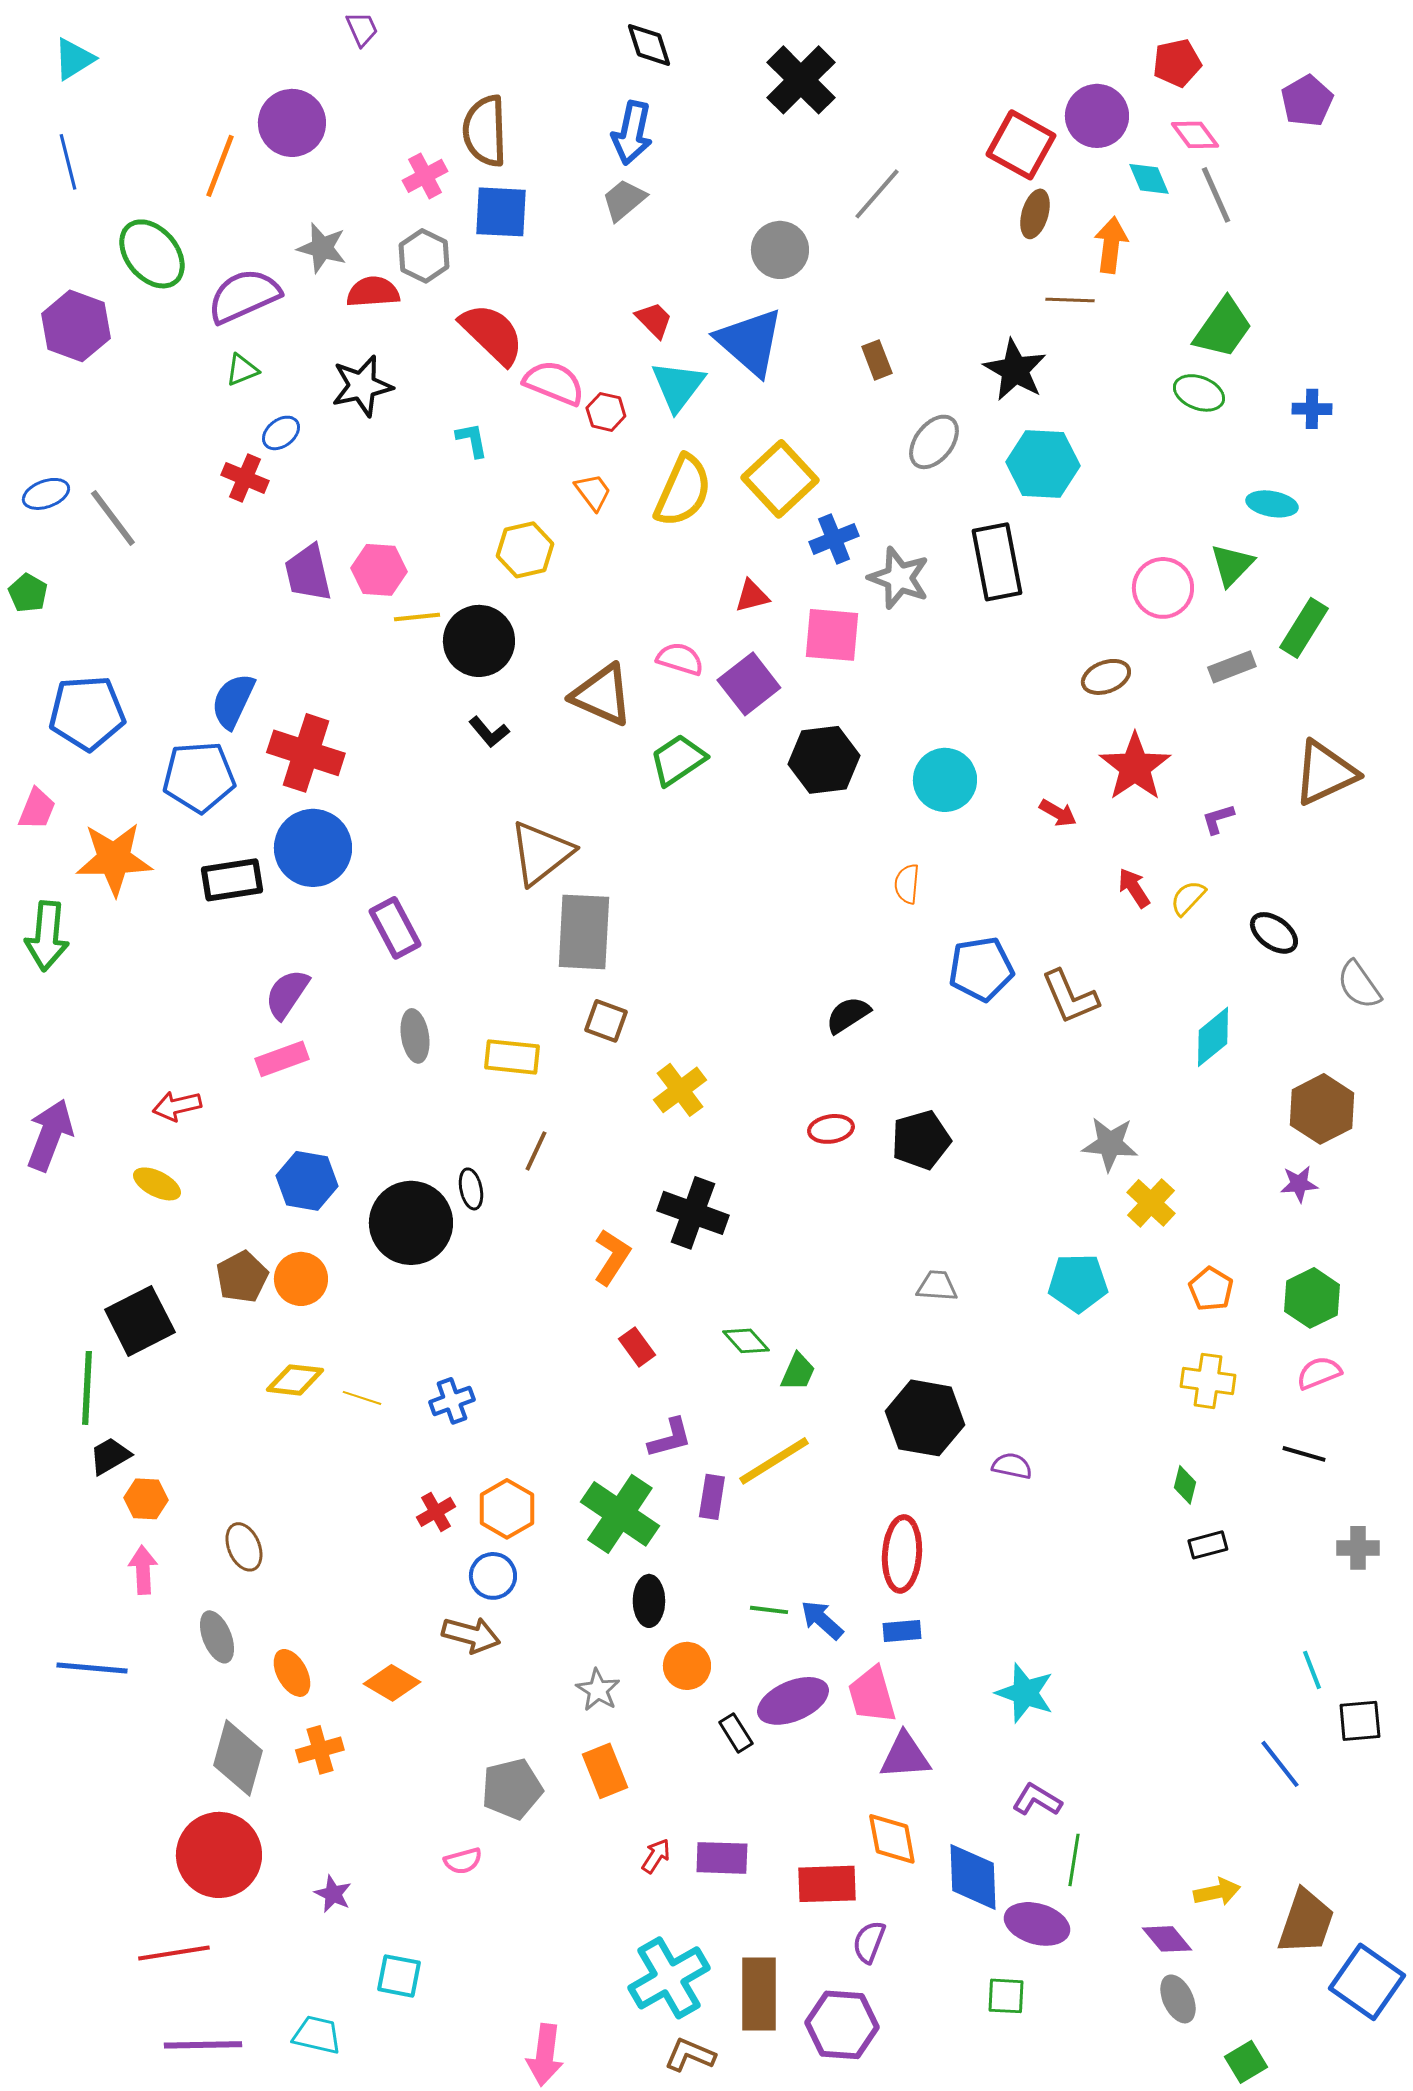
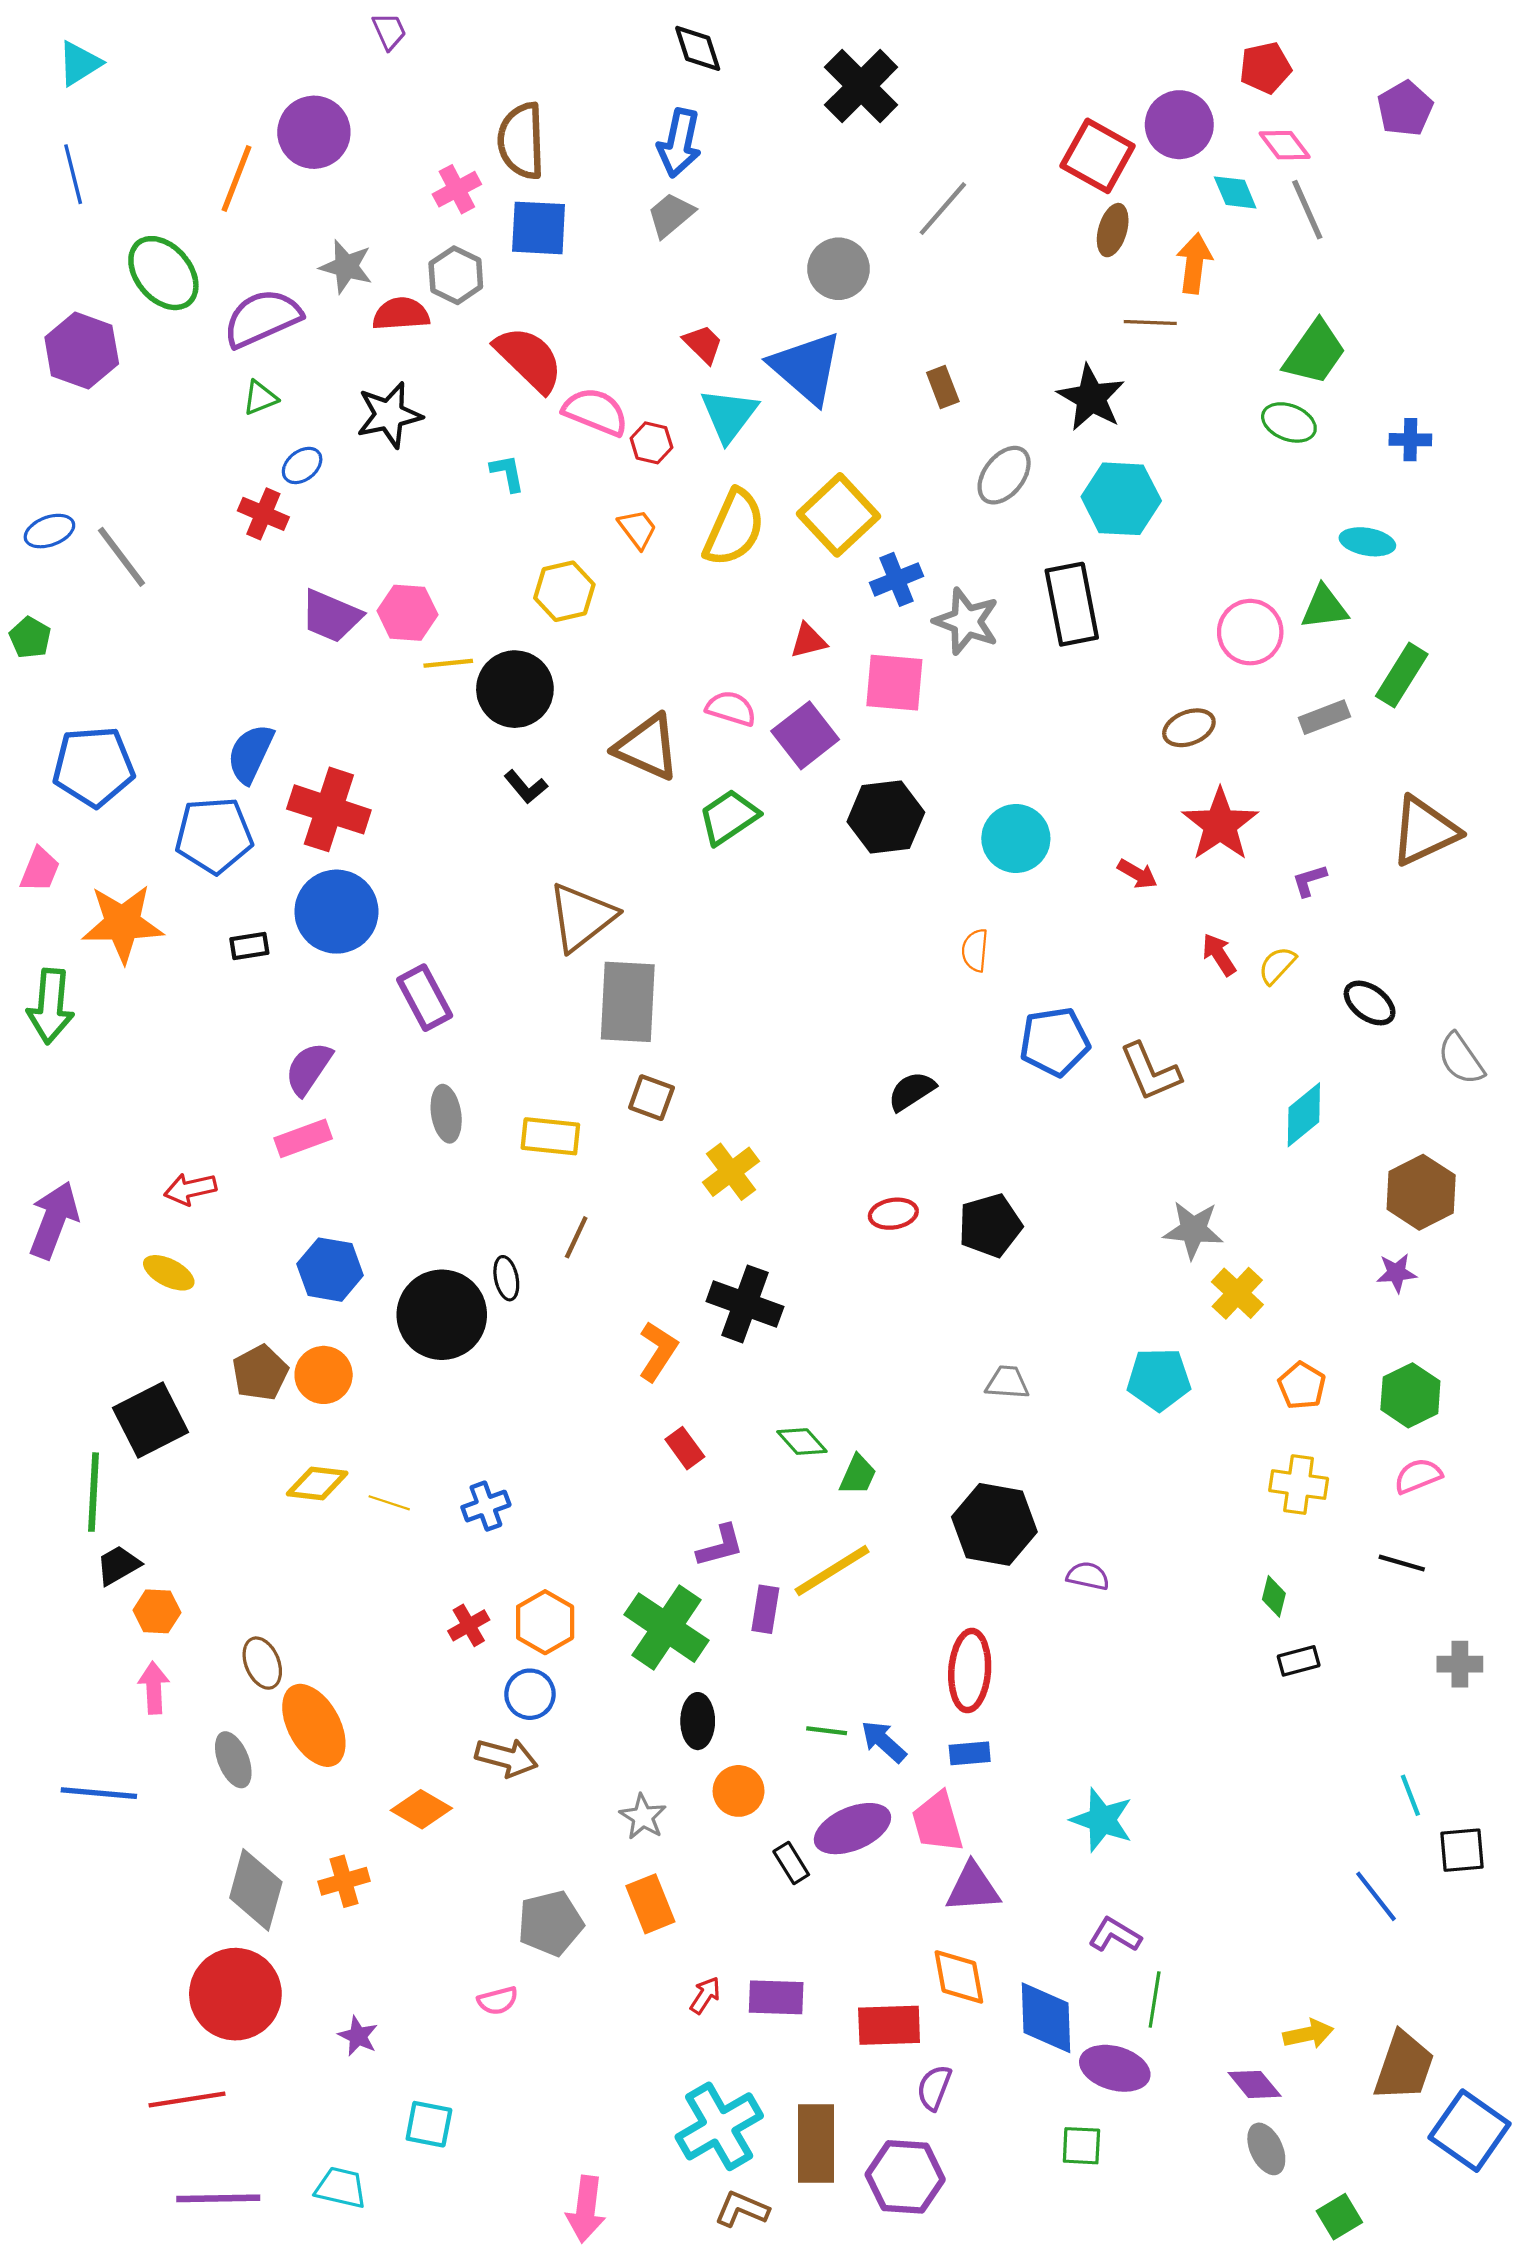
green triangle: (1232, 565) -> (1324, 607), turned 39
purple trapezoid: (308, 573) -> (331, 616), turned -54
black rectangle: (232, 880) -> (249, 946), size x0.6
orange ellipse: (292, 1673) -> (314, 1725), moved, size x1.6

